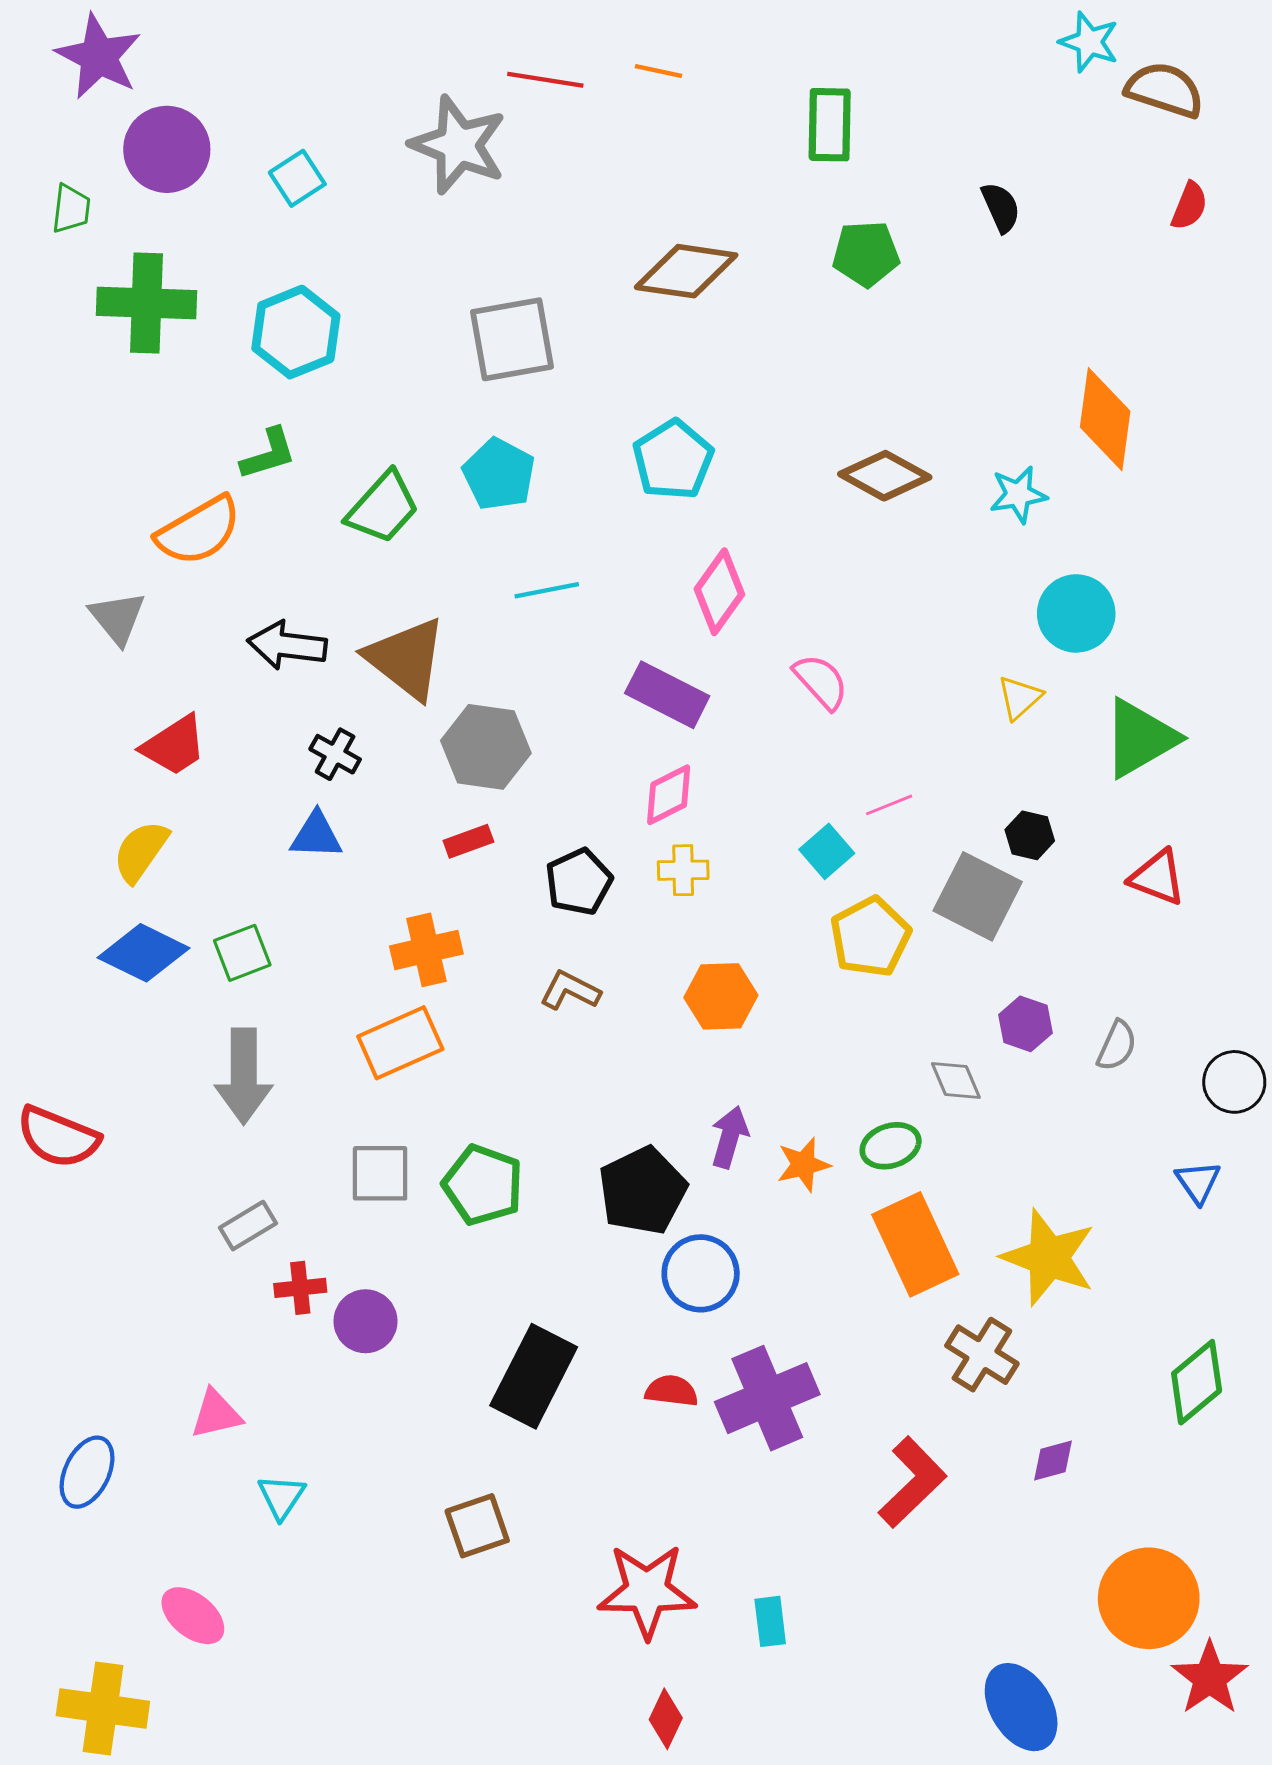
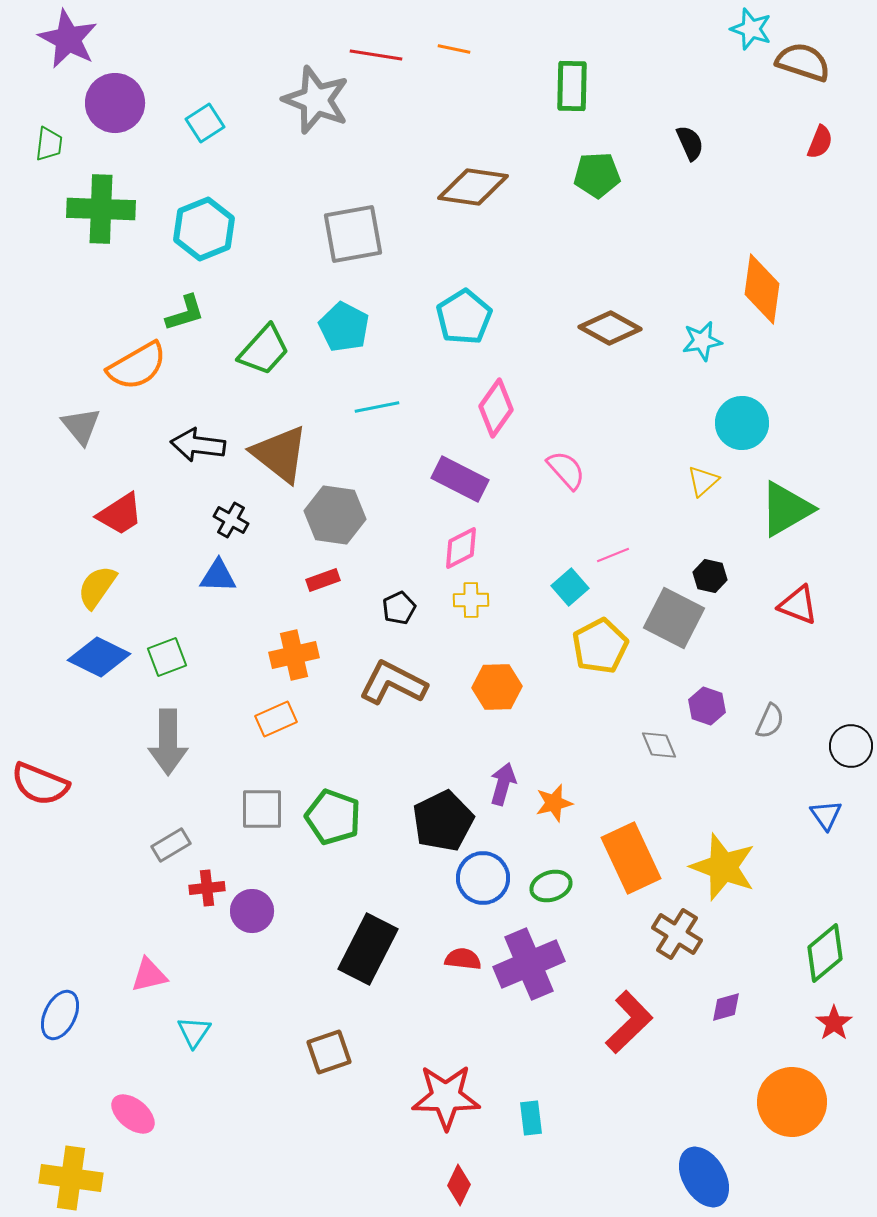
black pentagon: (579, 882) -> (399, 608), size x0.7
brown L-shape: (570, 991) -> (393, 683), size x1.6
orange rectangle: (400, 1043) -> (276, 719), size x0.7
green ellipse: (891, 1146) -> (551, 886), moved
red star: (1210, 1678) -> (834, 1023), moved, size x0.7

